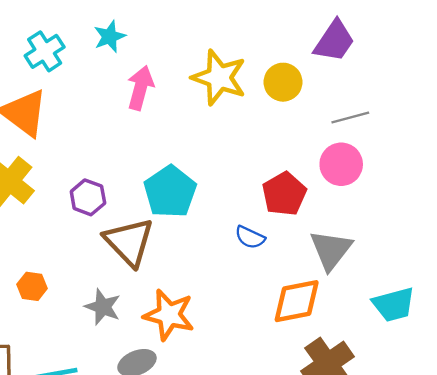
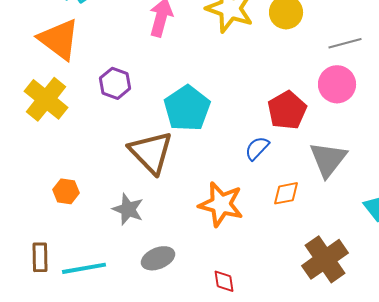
purple hexagon: (88, 197) -> (115, 83), moved
blue semicircle: (250, 237) -> (257, 148), turned 108
orange diamond: (297, 301) -> (286, 193), moved, size x0.6
orange star: (169, 315) -> (221, 204), moved

